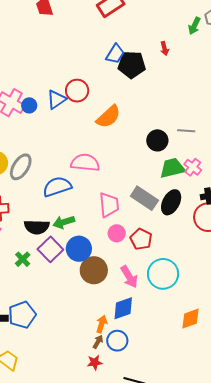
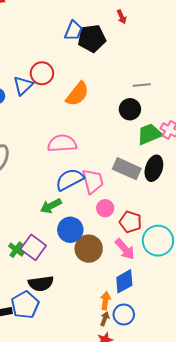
gray line: (186, 131) -> (142, 85), moved
blue semicircle: (57, 187) -> (70, 179), moved
black semicircle: (37, 227) -> (41, 283), moved
red pentagon: (141, 239) -> (131, 222), moved
purple square: (50, 249) -> (33, 247), moved

